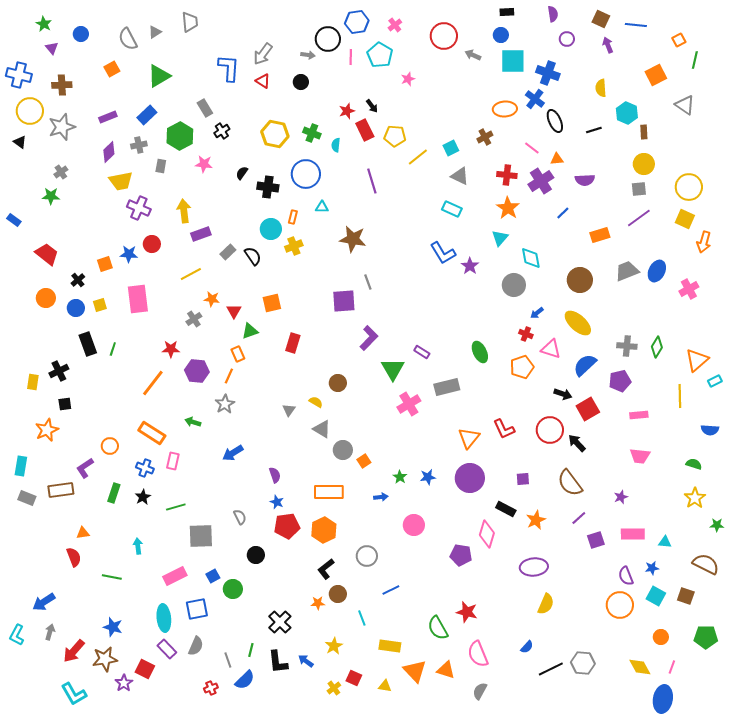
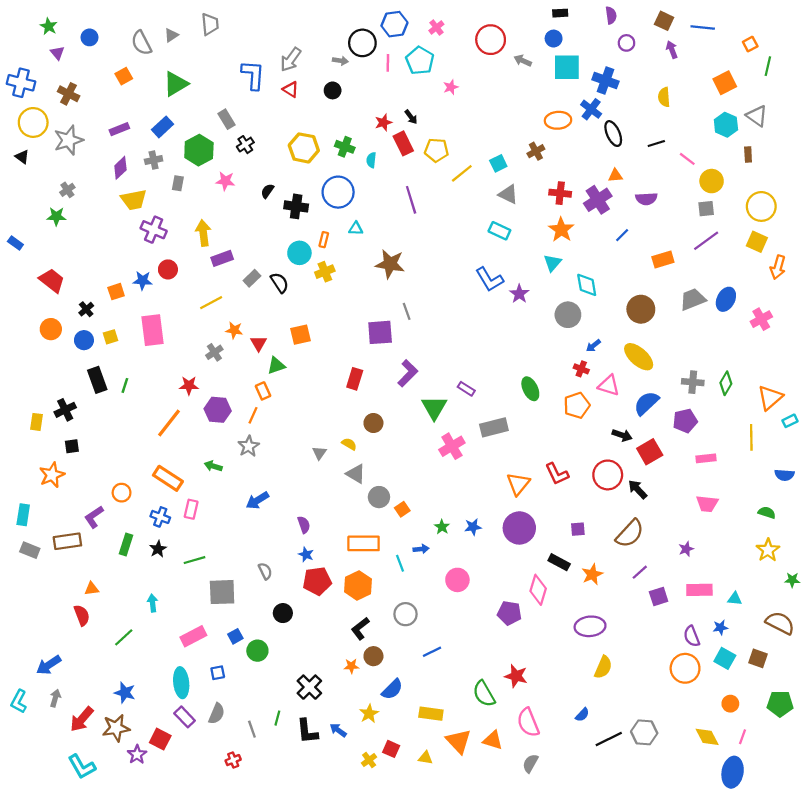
brown cross: (62, 85) -> (69, 94), turned 30
cyan hexagon: (627, 113) -> (726, 125), moved
brown rectangle: (644, 132) -> (748, 155), moved
pink line: (532, 148) -> (687, 159), moved
red rectangle: (293, 343) -> (355, 379), moved
brown semicircle: (570, 483) -> (630, 534), turned -100
green line: (112, 577) -> (124, 637), turned -54
blue square: (197, 609) -> (218, 673), size x0.6
cyan line: (362, 618) -> (400, 563), moved
blue semicircle: (245, 680) -> (392, 689), moved

